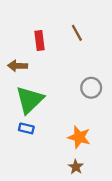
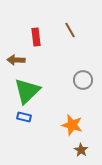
brown star: (76, 167) -> (81, 150), moved

